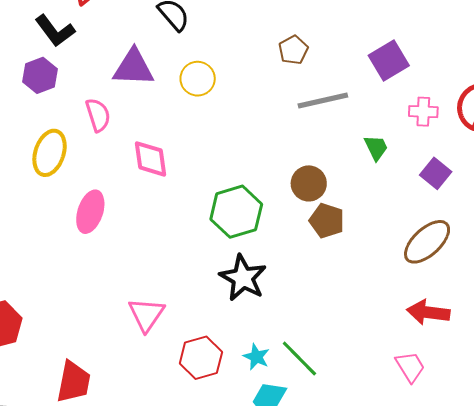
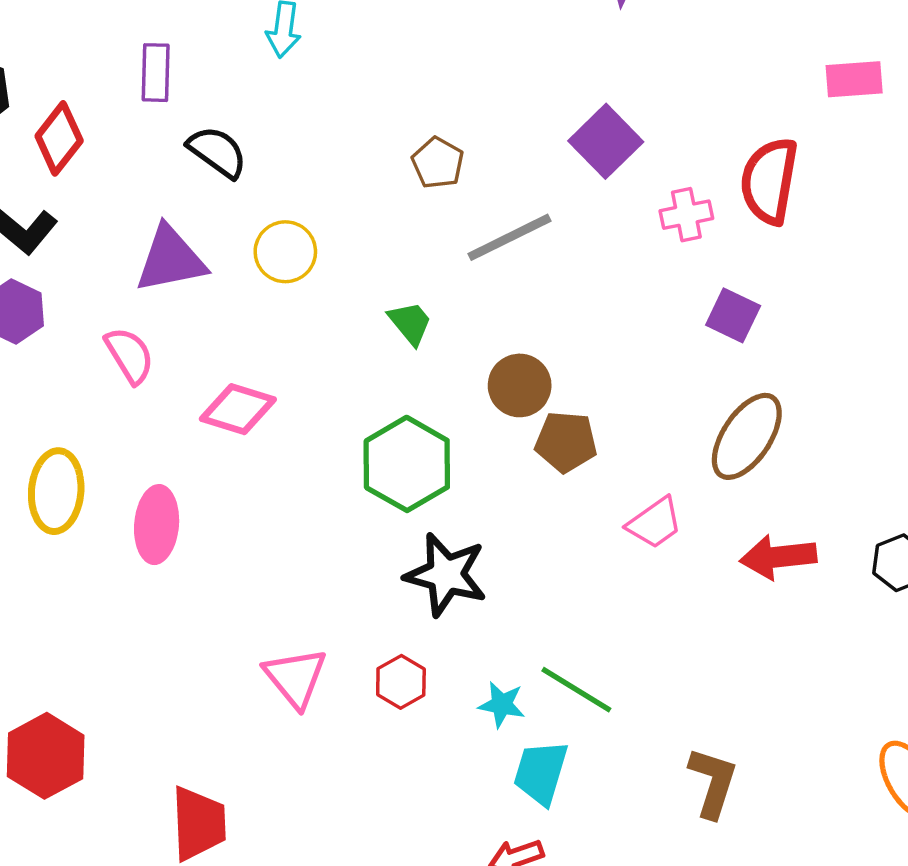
green trapezoid: (376, 148) -> (410, 323), moved
yellow ellipse: (50, 153) -> (56, 491), moved
pink diamond: (150, 159) -> (238, 409), turned -51
red hexagon: (201, 358) -> (401, 682), moved, size x0.7
pink trapezoid: (410, 367) -> (655, 523), moved, turned 100

